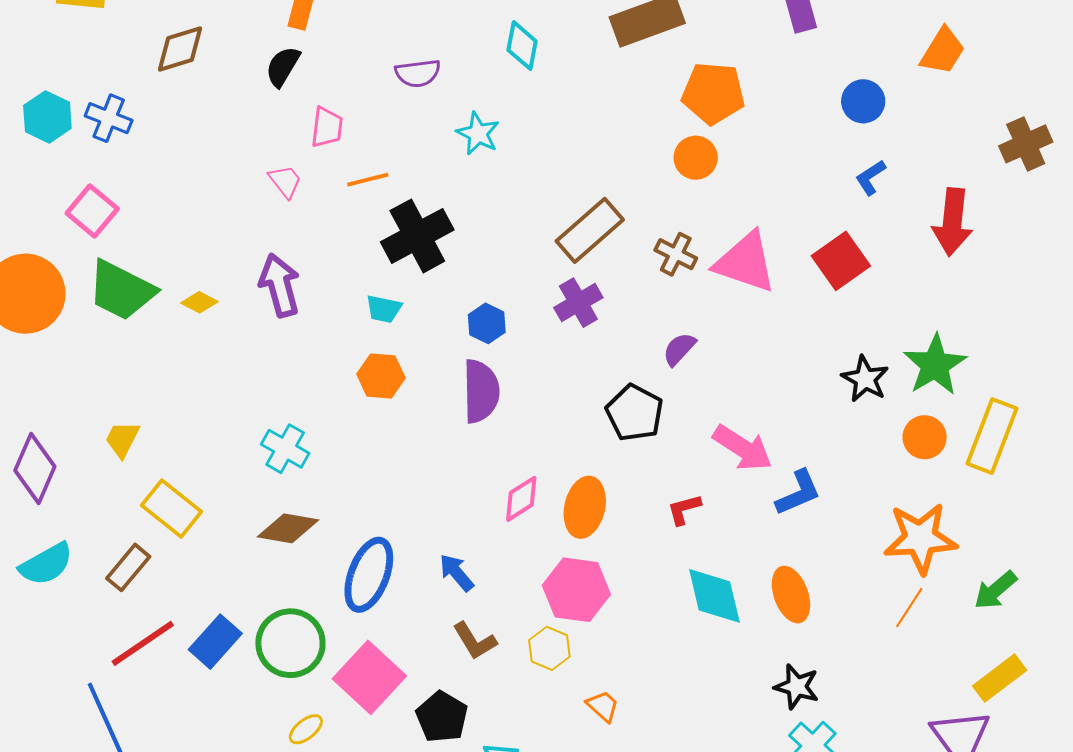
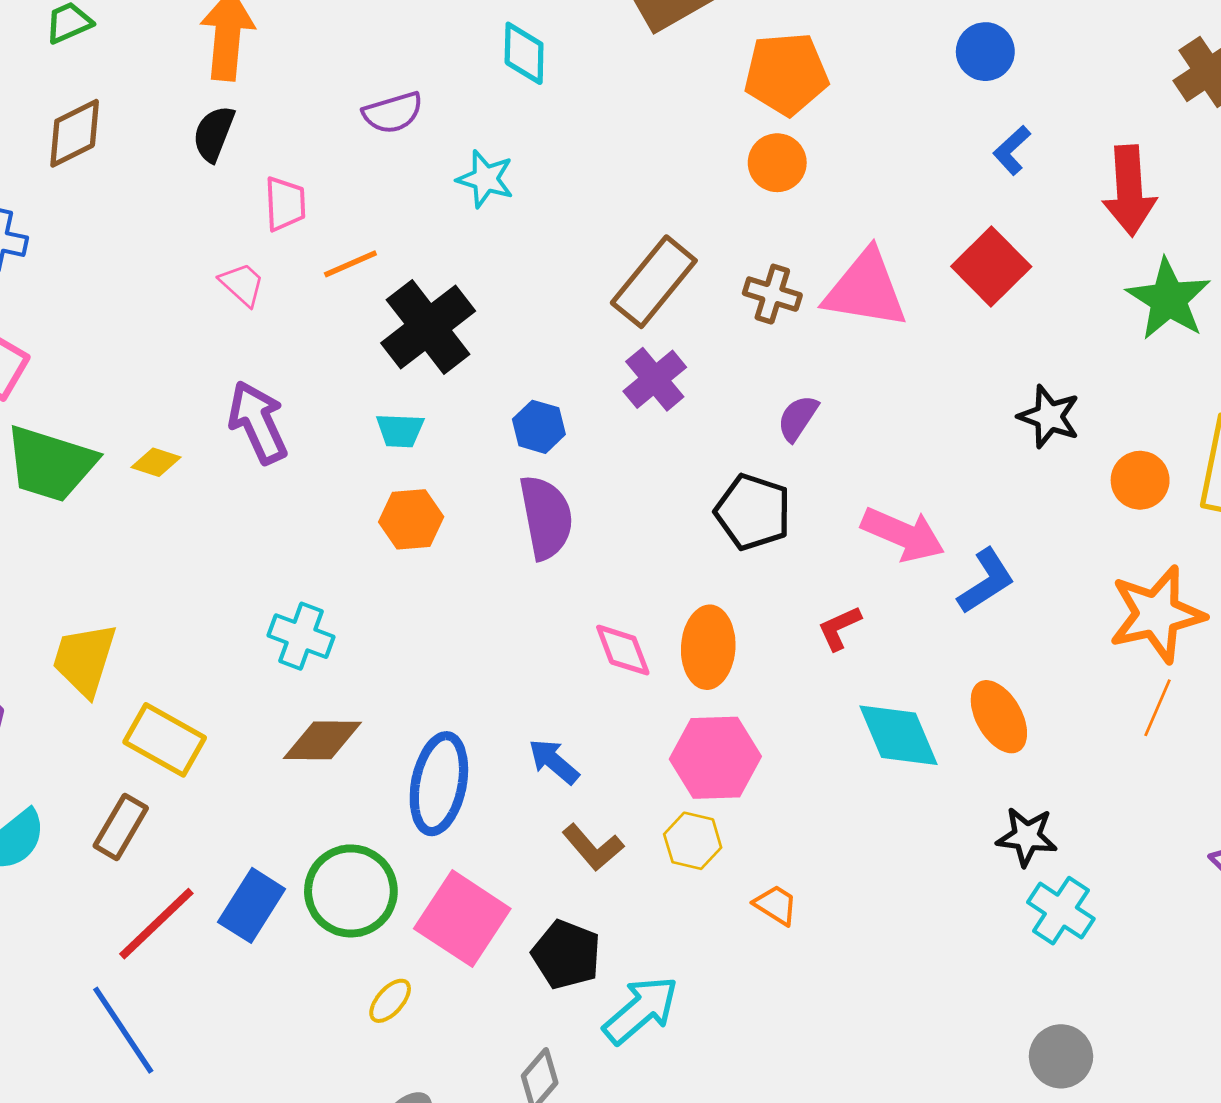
green star: (935, 365) -> (1168, 299), moved
yellow trapezoid: (122, 439) -> (85, 659), size x1.5
pink diamond: (521, 499) -> (623, 650), turned -69

